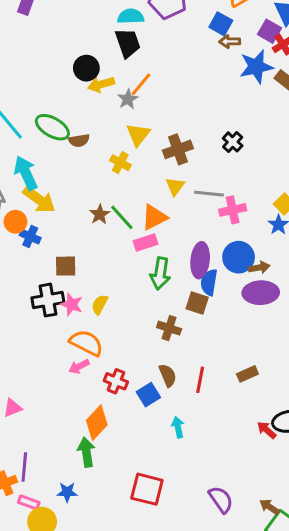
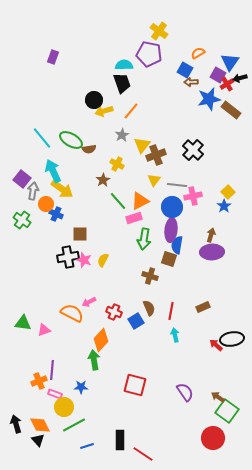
gray star: (128, 99) -> (122, 135), moved
yellow triangle: (138, 135) -> (142, 145), moved
black cross: (233, 142) -> (193, 150), size x1.5
brown star: (100, 214) -> (103, 180), moved
blue circle: (239, 257) -> (172, 207), moved
brown arrow: (259, 268) -> (211, 235), turned -64
orange semicircle: (86, 343) -> (72, 313), moved
cyan arrow: (178, 427) -> (175, 335), moved

